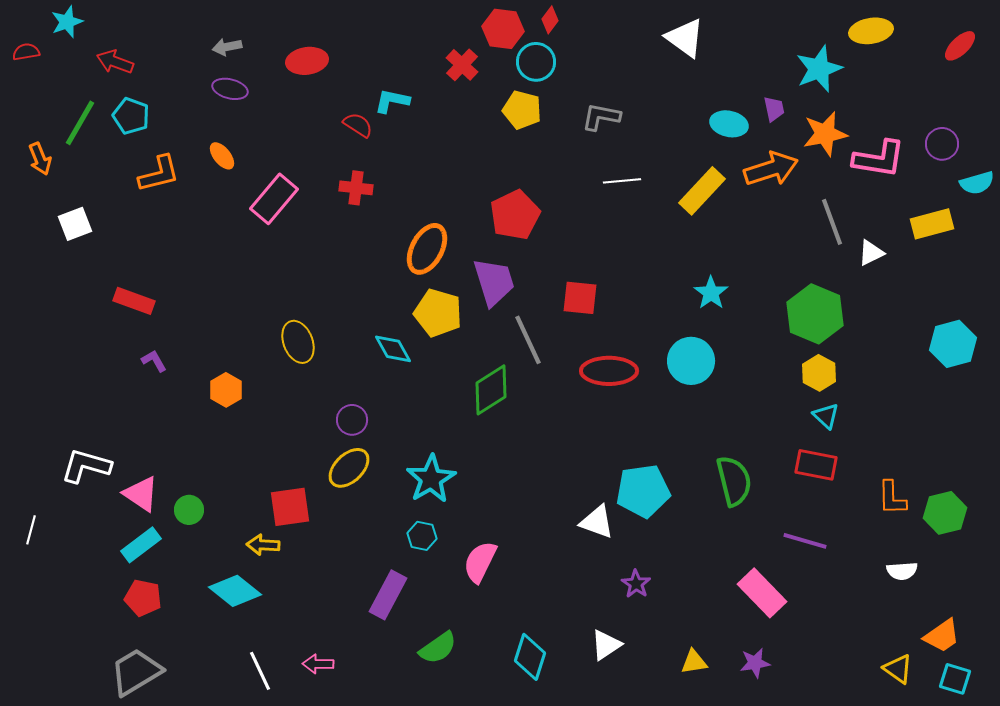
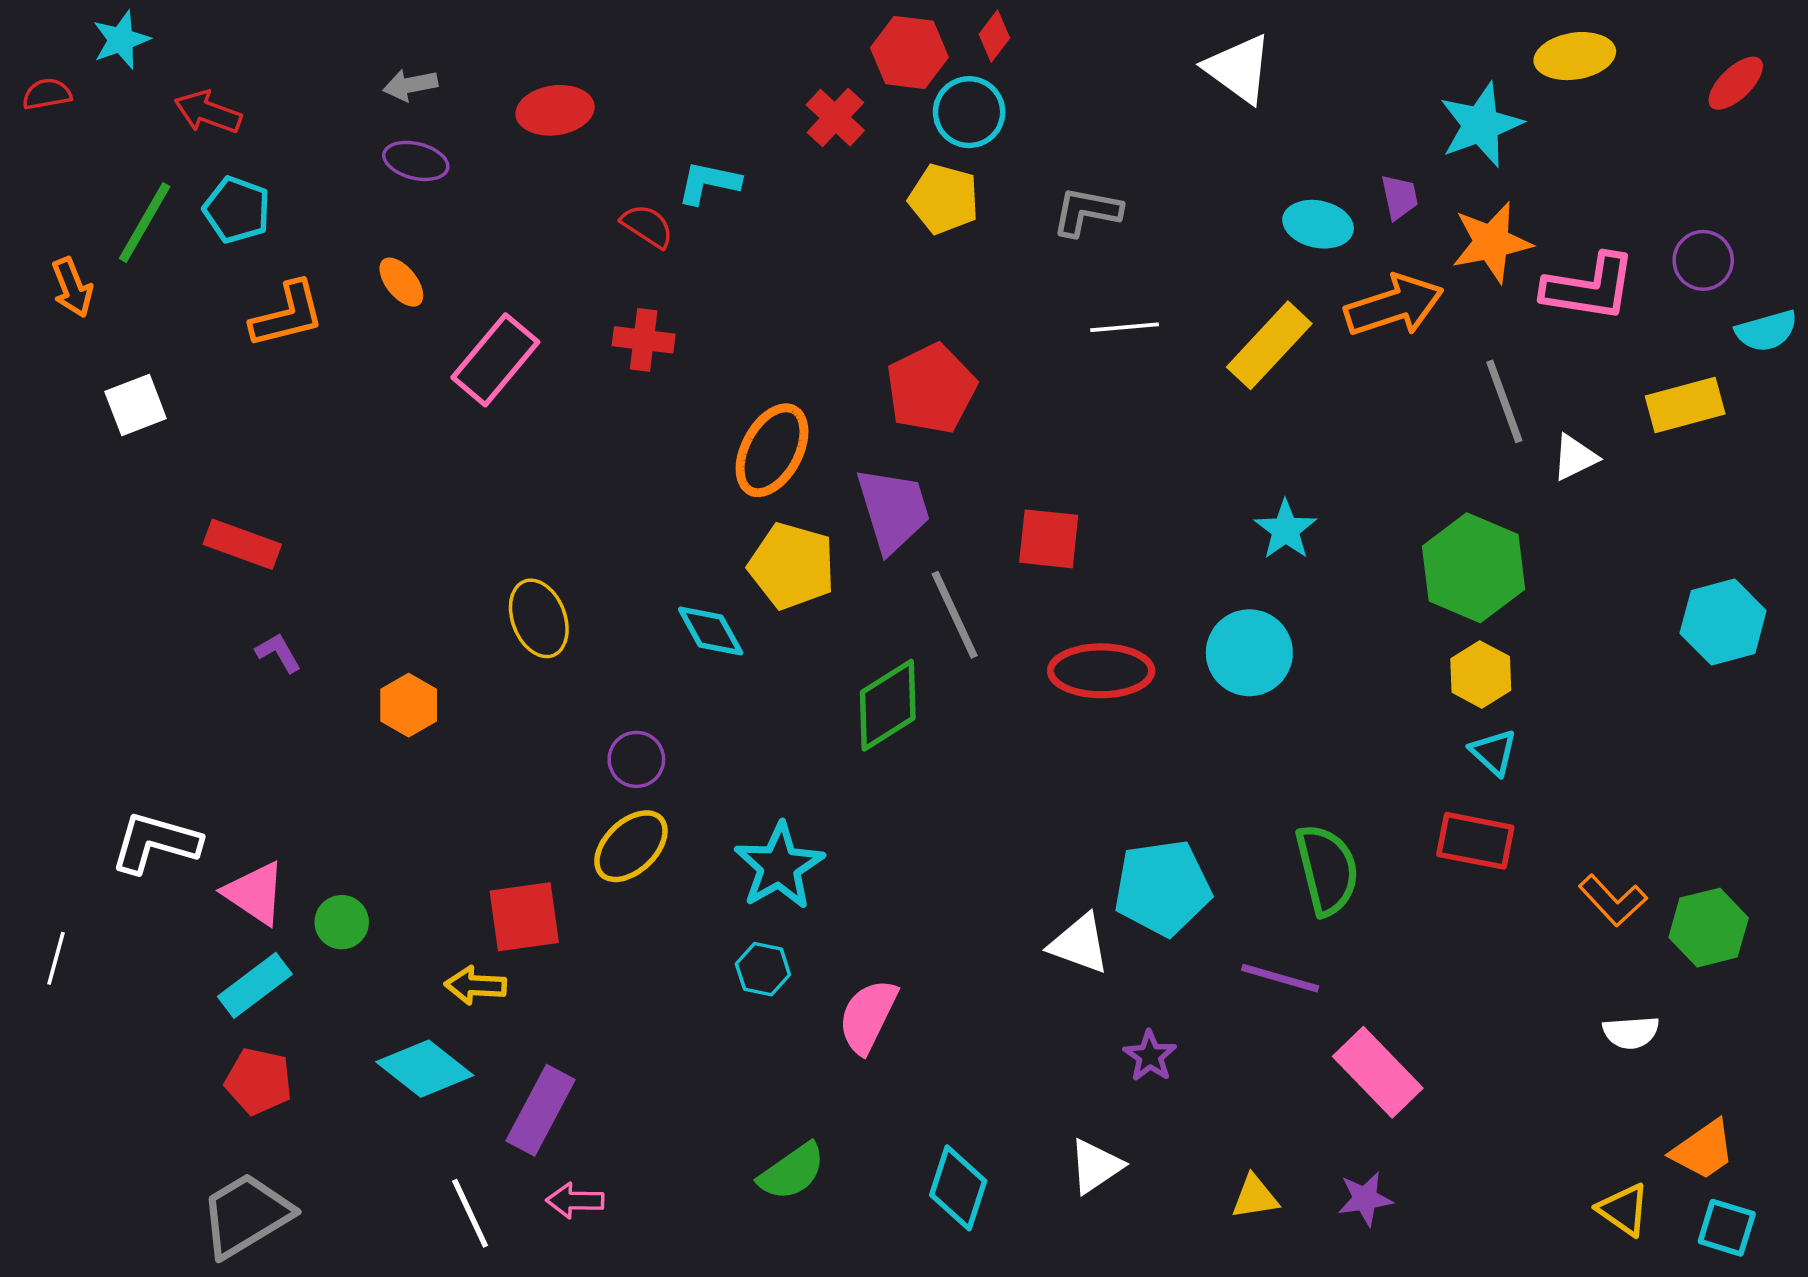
orange L-shape: (892, 498) -> (1613, 900), turned -42
purple line: (805, 541) -> (1280, 978), moved
purple rectangle: (388, 595) -> (541, 1110), moved

